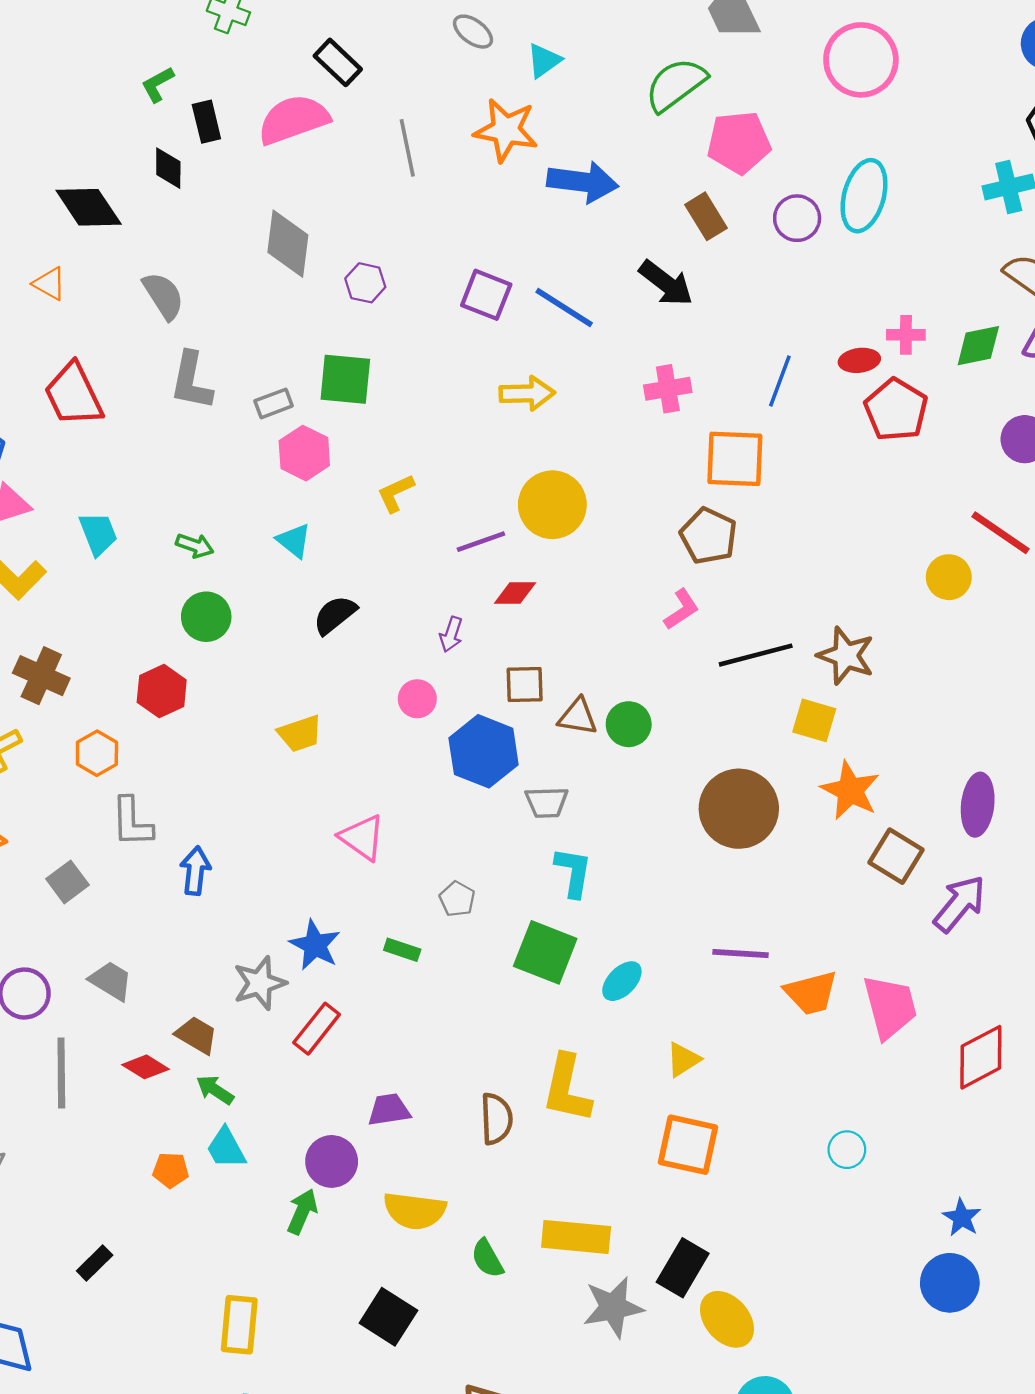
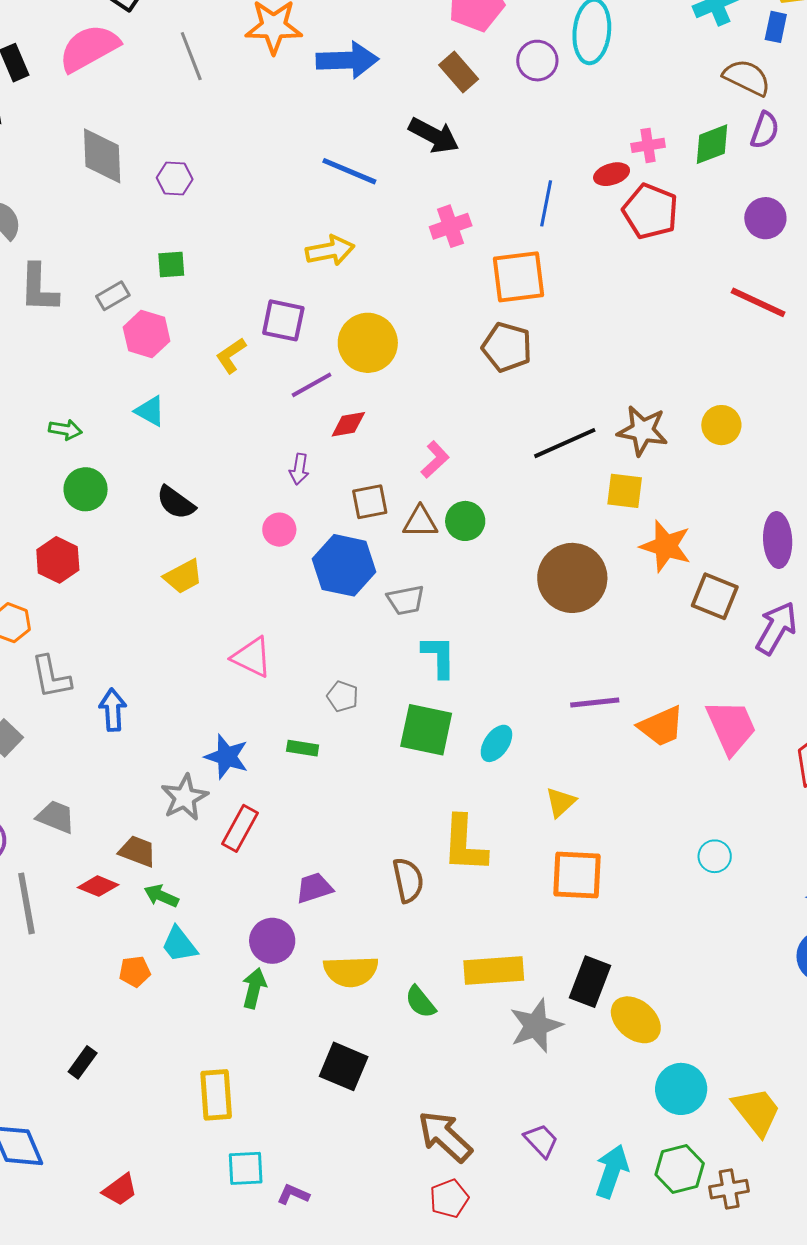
purple square: (486, 295) -> (283, 320), moved
green square: (345, 379) -> (171, 265), size x0.6
yellow circle: (949, 577) -> (721, 425), moved
pink L-shape: (681, 609) -> (435, 460), moved
black semicircle: (335, 615) -> (176, 503), moved, turned -96

